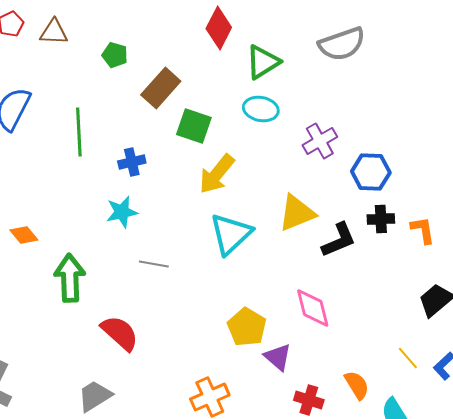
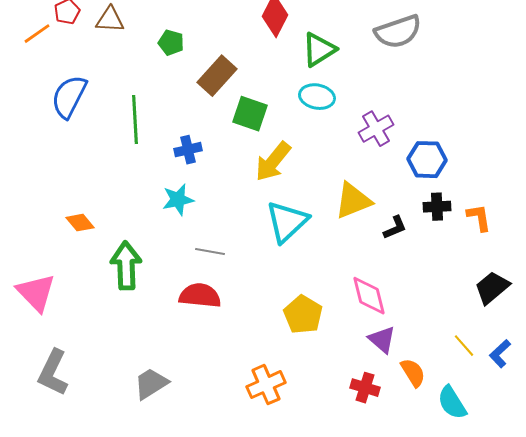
black L-shape: (339, 240) -> (395, 228), size x0.7
red semicircle: (120, 333) -> (200, 296), moved, turned -36
purple triangle: (278, 357) -> (382, 340), moved

